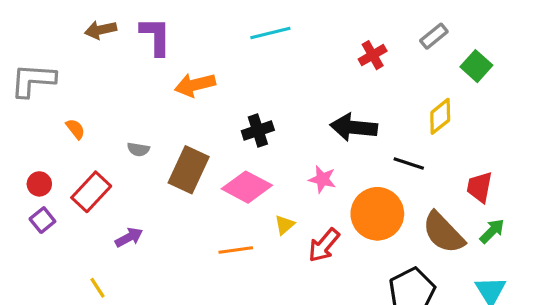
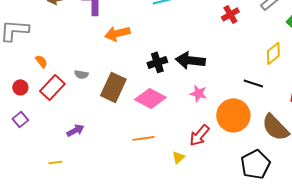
black arrow: (354, 127) -> (190, 60), moved
red circle: (39, 184) -> (20, 87), moved
red rectangle: (91, 192) -> (52, 87), moved
yellow triangle: (285, 225) -> (178, 157), moved
yellow line: (97, 288) -> (55, 162), turned -64

